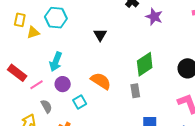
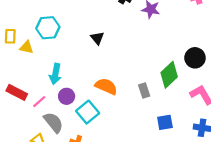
yellow triangle: (33, 33) -> (27, 47), turned 40
green diamond: (145, 64) -> (169, 75), moved
cyan square: (80, 102) -> (88, 112), size x1.5
gray semicircle: (46, 106) -> (53, 122), size x1.5

